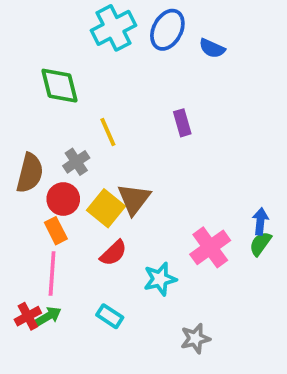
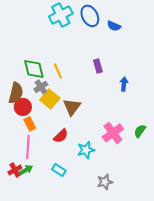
blue ellipse: (167, 30) -> (90, 16), turned -55
green diamond: (60, 86) -> (34, 69), moved
red circle: (63, 199) -> (23, 107), moved
yellow square: (106, 208) -> (50, 99), moved
blue arrow: (260, 221) -> (124, 84), moved

